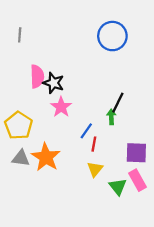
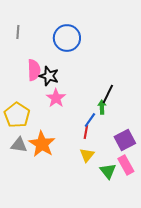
blue circle: (112, 36) -> (67, 38), moved
blue line: (86, 131) -> (90, 120), moved
purple square: (136, 153) -> (125, 140), turned -30

